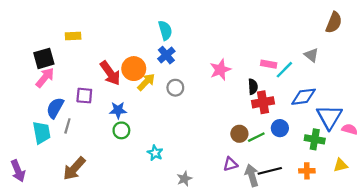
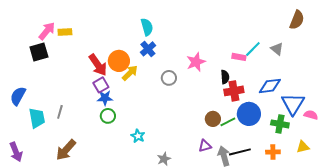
cyan line: (284, 70) -> (253, 49), moved
pink arrow: (45, 78) -> (47, 31), moved
gray circle: (175, 88) -> (169, 78), moved
purple square: (84, 96) -> (101, 85), moved, turned -35
blue semicircle: (55, 108) -> (18, 96), moved
blue circle: (280, 128) -> (249, 114), size x1.5

